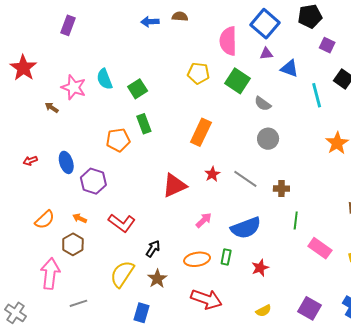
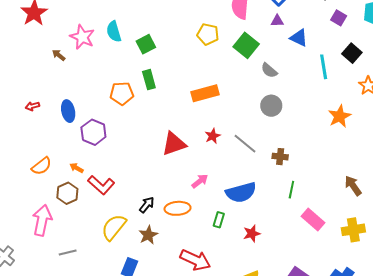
orange rectangle: (201, 132) -> (205, 93), turned 44
red L-shape: (122, 223) -> (101, 185), moved
orange ellipse: (197, 259) -> (178, 208), moved

